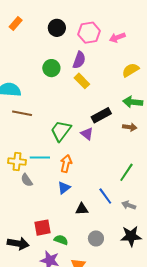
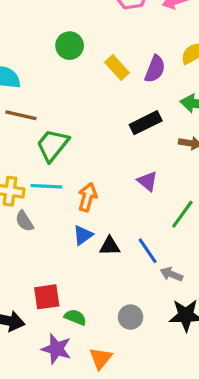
purple semicircle: (79, 60) -> (155, 69), moved
green trapezoid: (61, 131) -> (53, 145), moved
purple triangle: (87, 134) -> (147, 181), moved
gray arrow: (129, 205) -> (171, 274), moved
black triangle: (82, 209) -> (110, 246), moved

